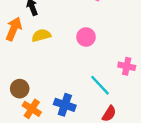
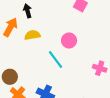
cyan line: (100, 85) -> (56, 59), moved

